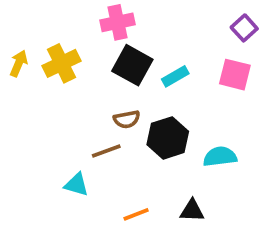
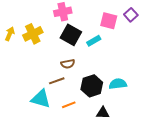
pink square: (235, 75) -> (109, 21), moved
black hexagon: (168, 138) -> (92, 86), moved
cyan triangle: (76, 185) -> (41, 99), size x1.5
orange line: (136, 214) -> (69, 105), moved

